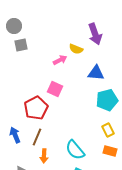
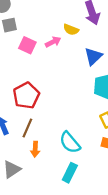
blue triangle: (96, 73) -> (93, 56), turned -48
pink square: (55, 89) -> (27, 45), moved

